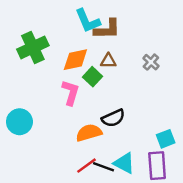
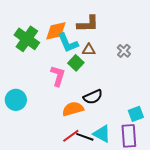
cyan L-shape: (88, 21) -> (68, 43), moved
green cross: (33, 47) -> (27, 39), turned -30
orange diamond: (75, 60) -> (56, 31), moved

